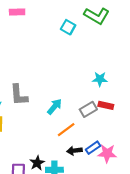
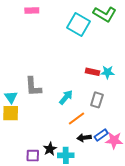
cyan square: (68, 27) -> (79, 25), size x1.6
red rectangle: (106, 105) -> (93, 72), moved
gray rectangle: (88, 109) -> (97, 100), turned -42

